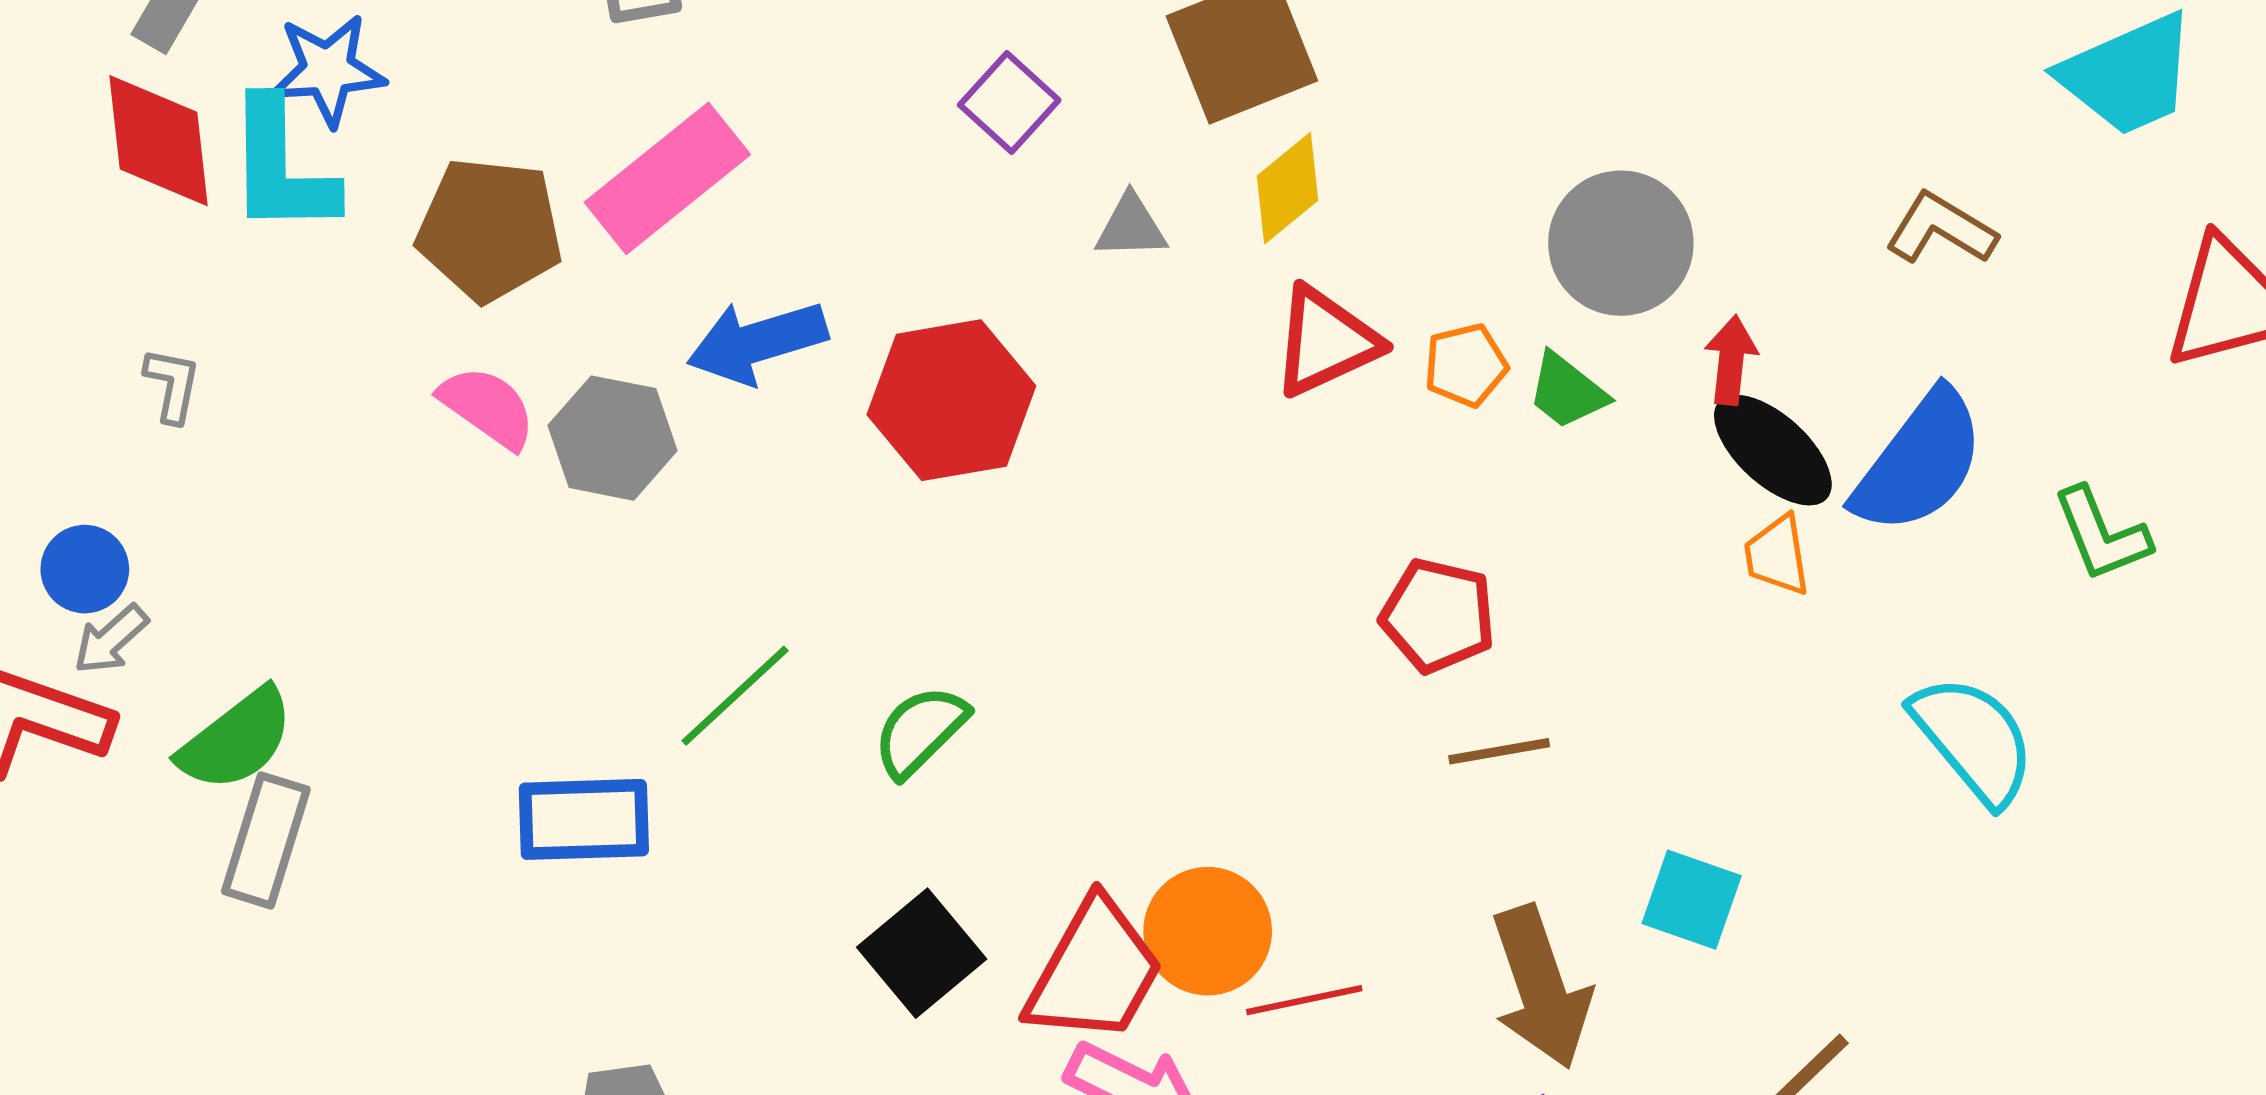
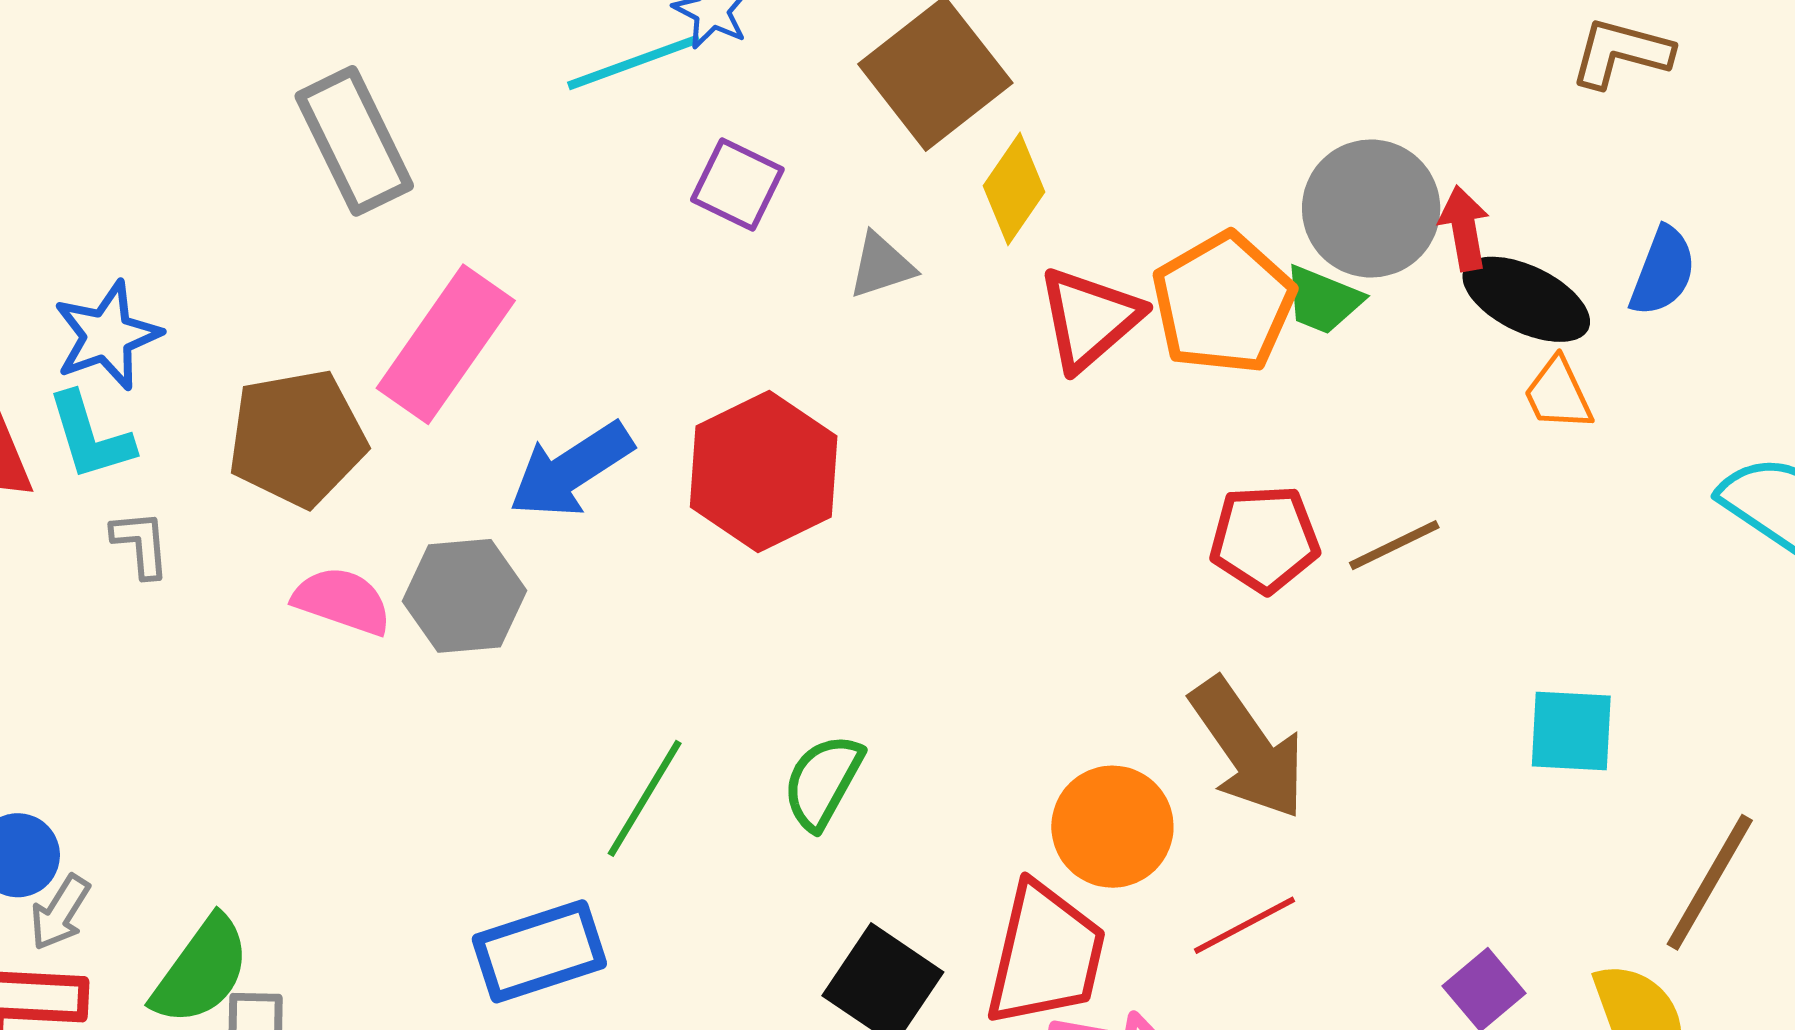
cyan L-shape: (281, 167) -> (90, 436), size x0.7
gray circle: (1621, 243) -> (1371, 209), moved
orange pentagon: (1466, 365) -> (1223, 303), size x1.8
gray L-shape: (172, 385) -> (141, 544), moved
blue semicircle: (1919, 462) -> (1663, 271), size x0.6
brown line: (1499, 751) -> (1394, 545), moved
orange circle: (1208, 931) -> (1112, 827), moved
brown arrow: (1541, 987) -> (1248, 749), moved

